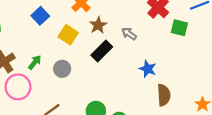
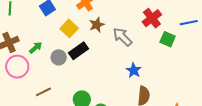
gray arrow: (129, 34) -> (123, 37), size x1.5
black rectangle: (102, 51) -> (79, 51), moved

